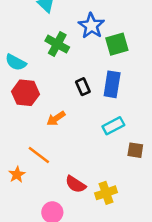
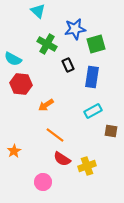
blue star: (91, 26) -> (75, 29), turned 30
black rectangle: (83, 87) -> (68, 65), moved
orange line: (39, 155) -> (55, 135), moved

